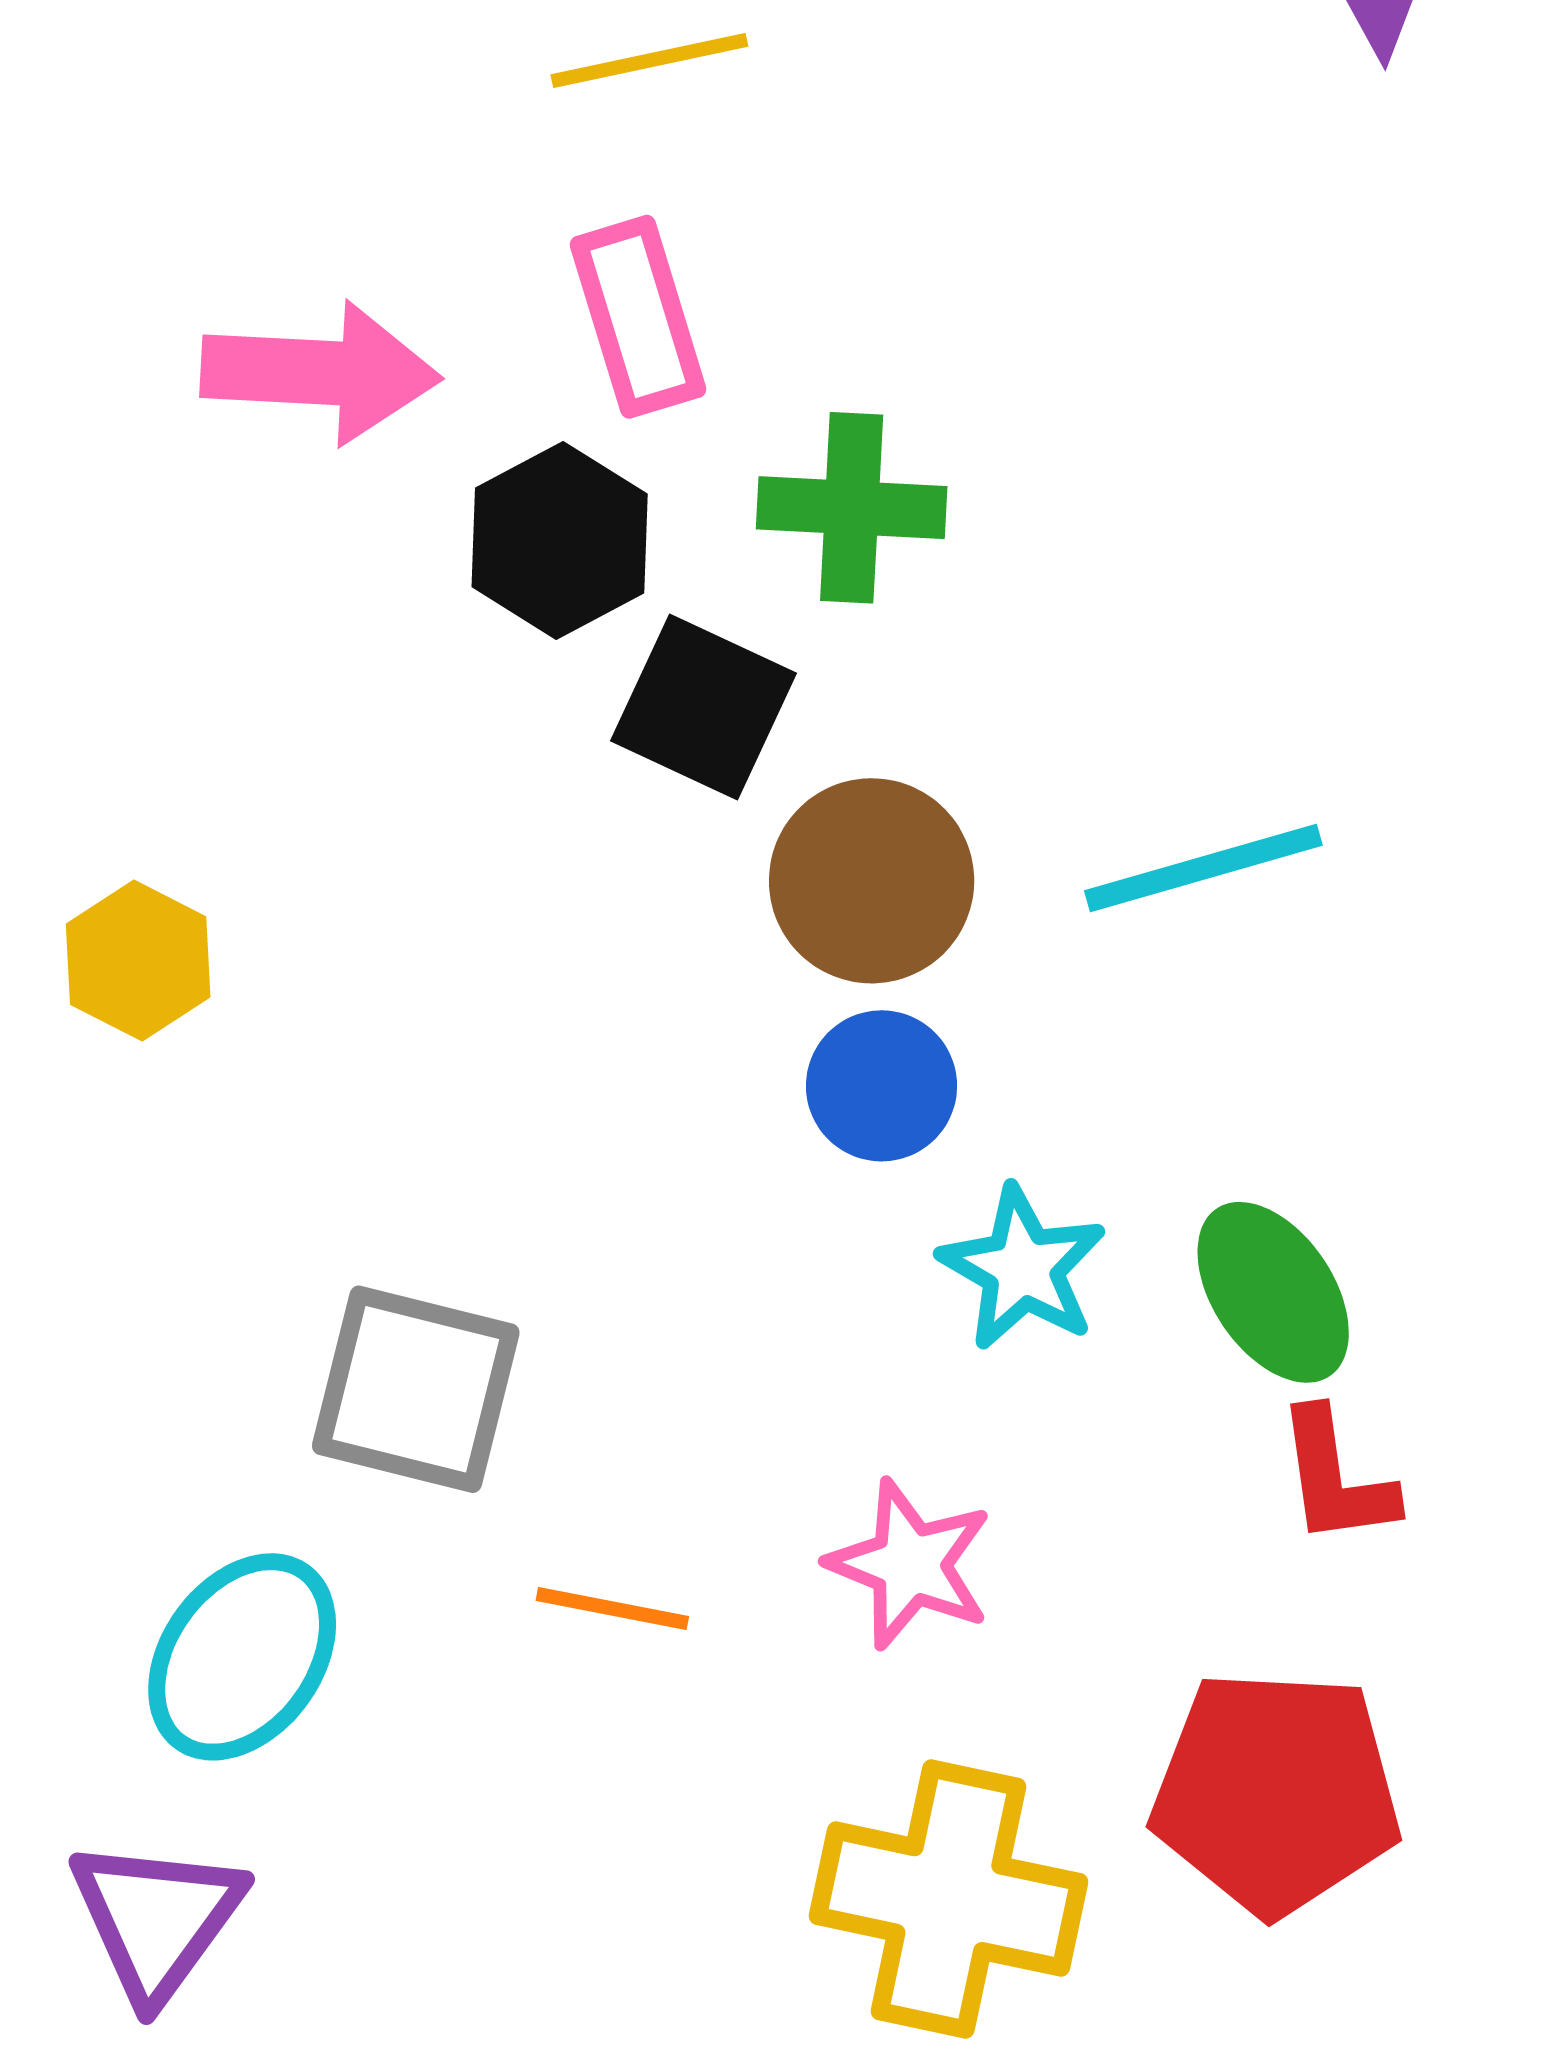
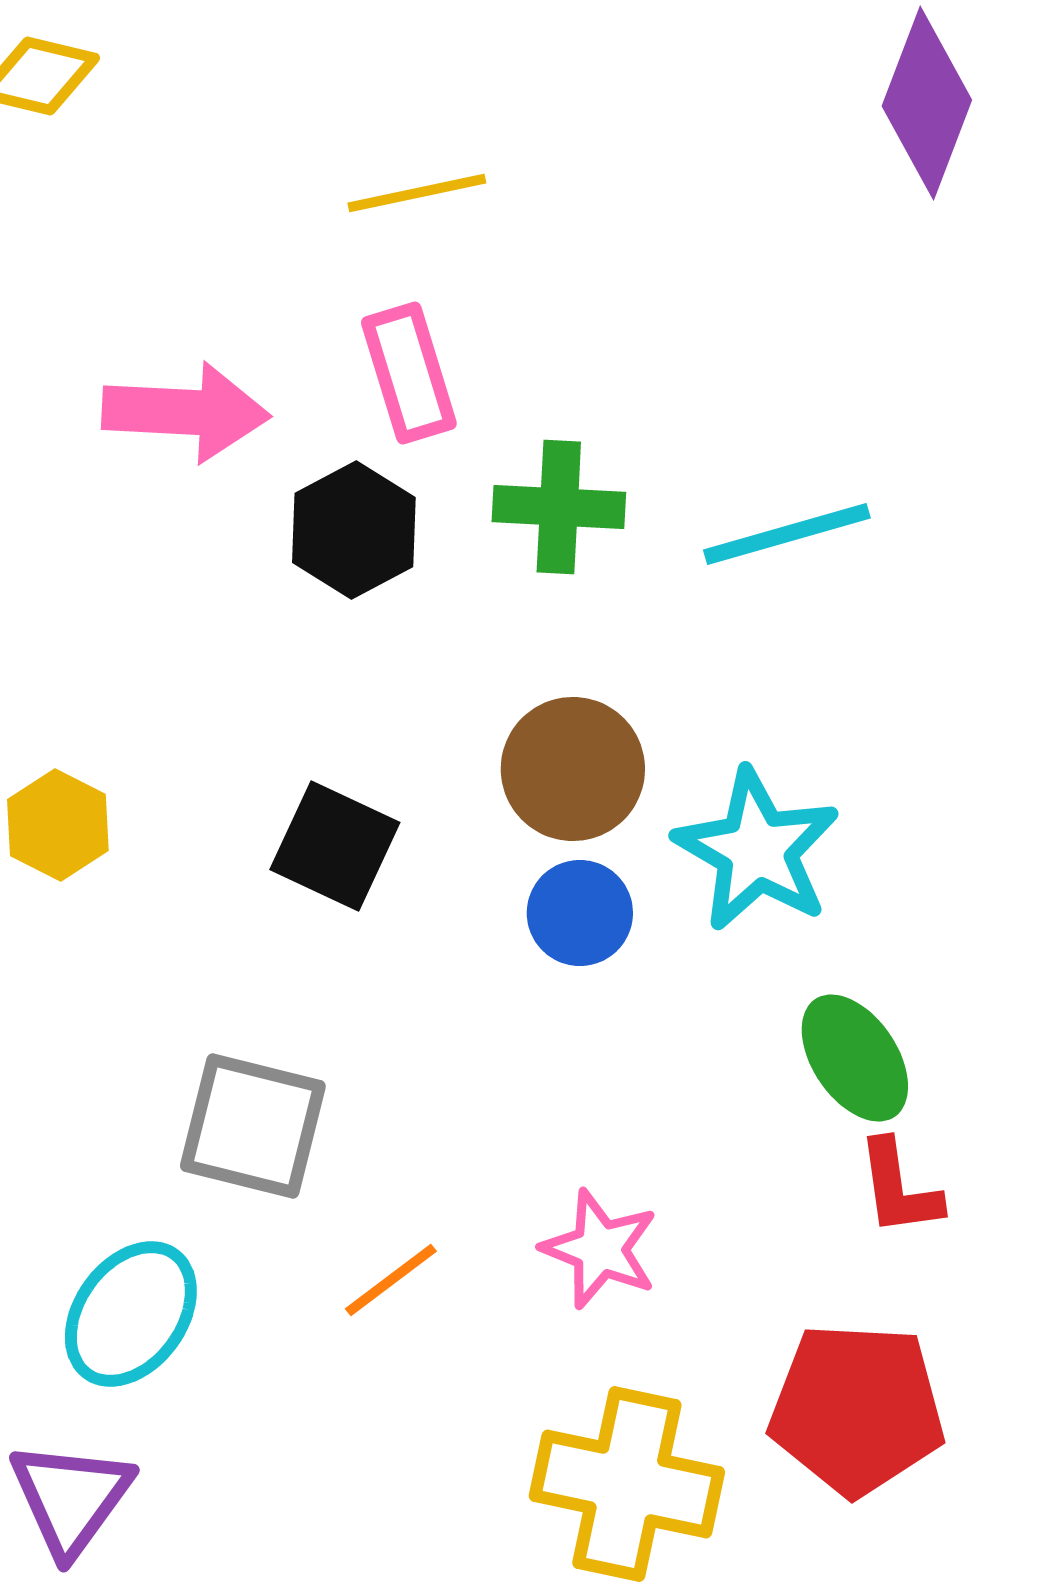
black square: (704, 707) -> (335, 846), moved
cyan line: (1203, 868) -> (787, 534), moved
cyan star: (1023, 1268) -> (757, 850), moved, size x1.4
orange line: (612, 1609) -> (391, 1280), turned -48

